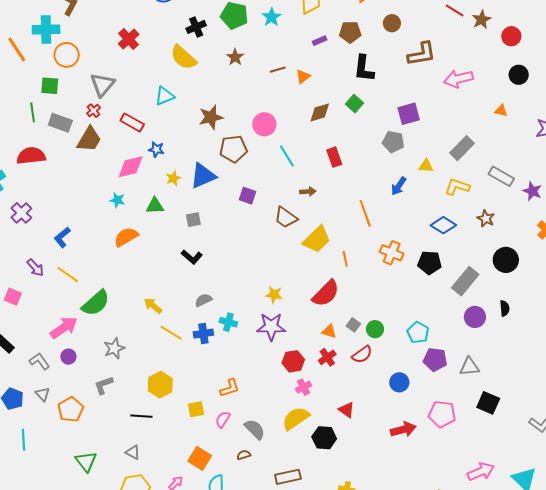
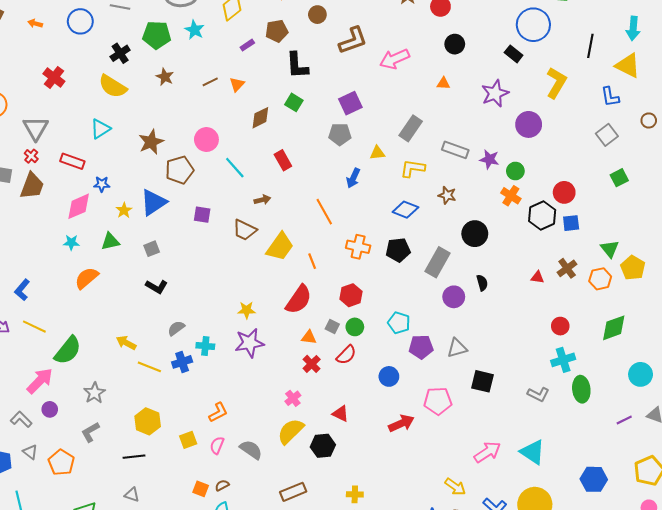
red hexagon: (293, 361) -> (351, 295), moved
brown semicircle: (244, 455) -> (222, 485), moved
orange square: (200, 458) -> (201, 489), size x0.7

